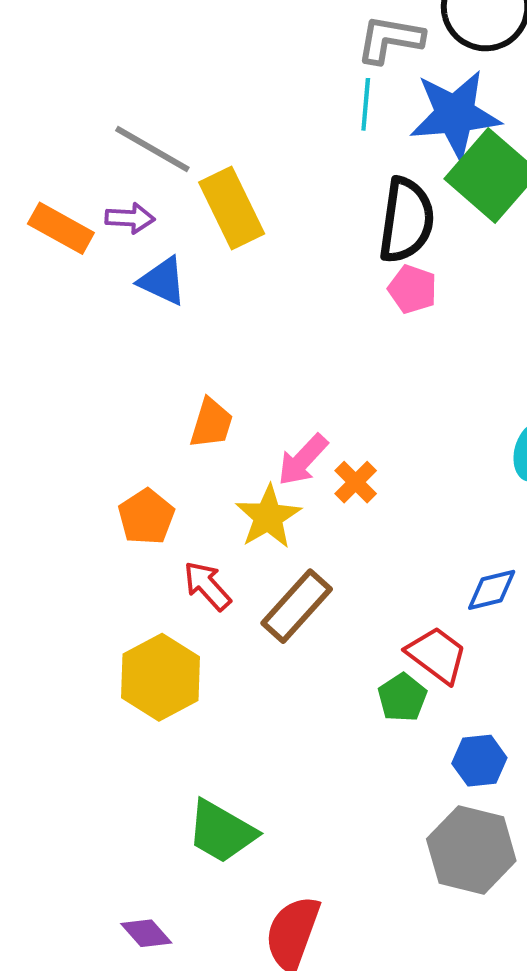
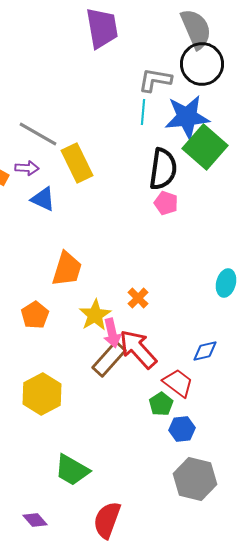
orange trapezoid: (211, 423) -> (67, 269), size x1.4
pink arrow: (303, 460) -> (112, 333), moved, turned -56
red arrow: (207, 586) -> (138, 349), moved, size x1.6
blue hexagon: (479, 761) -> (182, 429), moved

